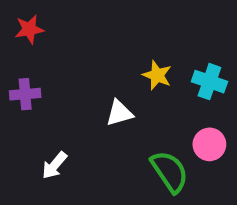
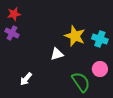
yellow star: (157, 75) -> (75, 36), size x1.5
purple cross: (25, 94) -> (12, 33), moved, turned 32

